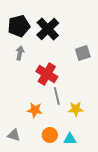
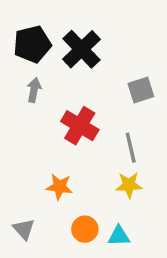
gray line: (57, 96) -> (131, 148), moved
gray triangle: (14, 135) -> (24, 229), turned 32

